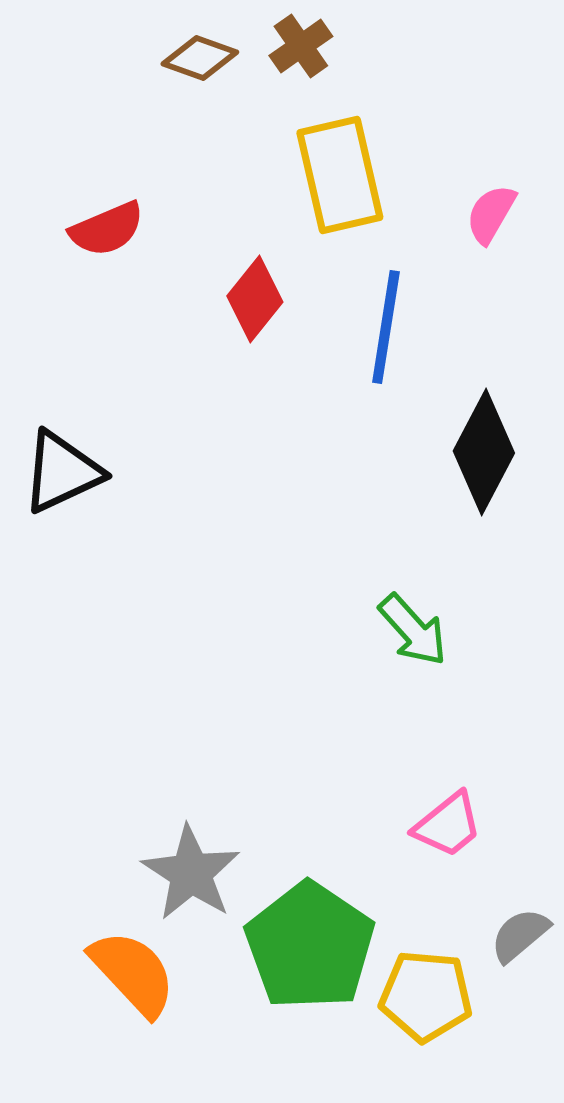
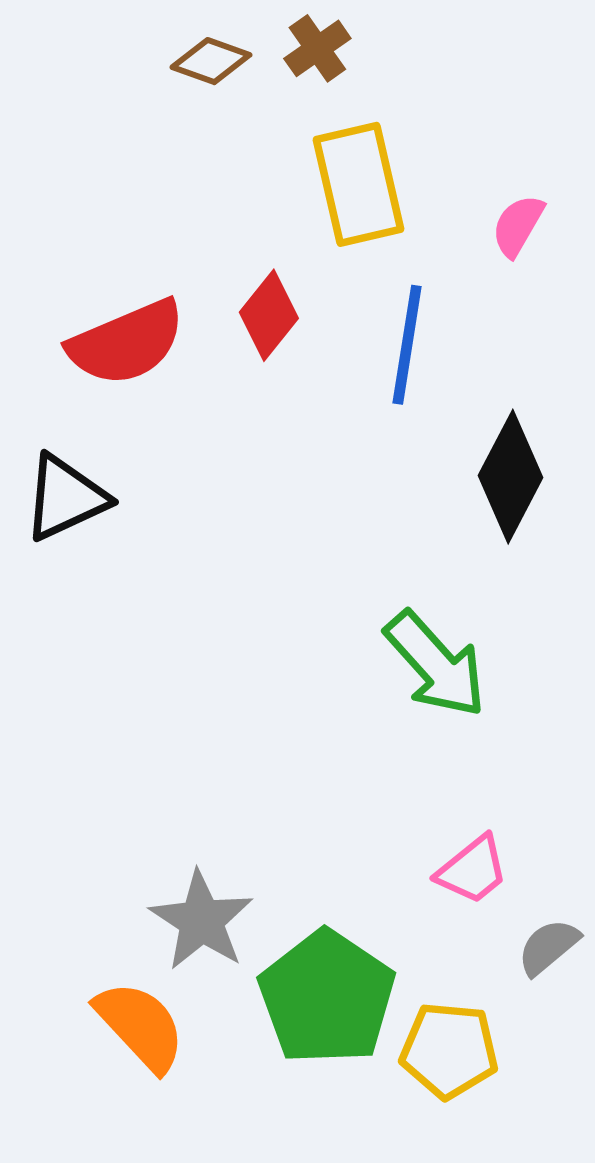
red semicircle: (107, 229) -> (127, 343), moved, size x1.5
green arrow: (413, 630) -> (436, 664), size x1.4
gray semicircle: (520, 935) -> (548, 947), moved

